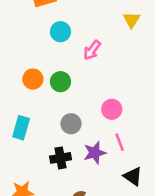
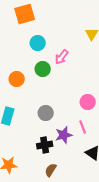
green circle: (60, 82) -> (43, 69), moved
pink circle: (112, 109) -> (88, 102), moved
black cross: (60, 158) -> (45, 145), moved

